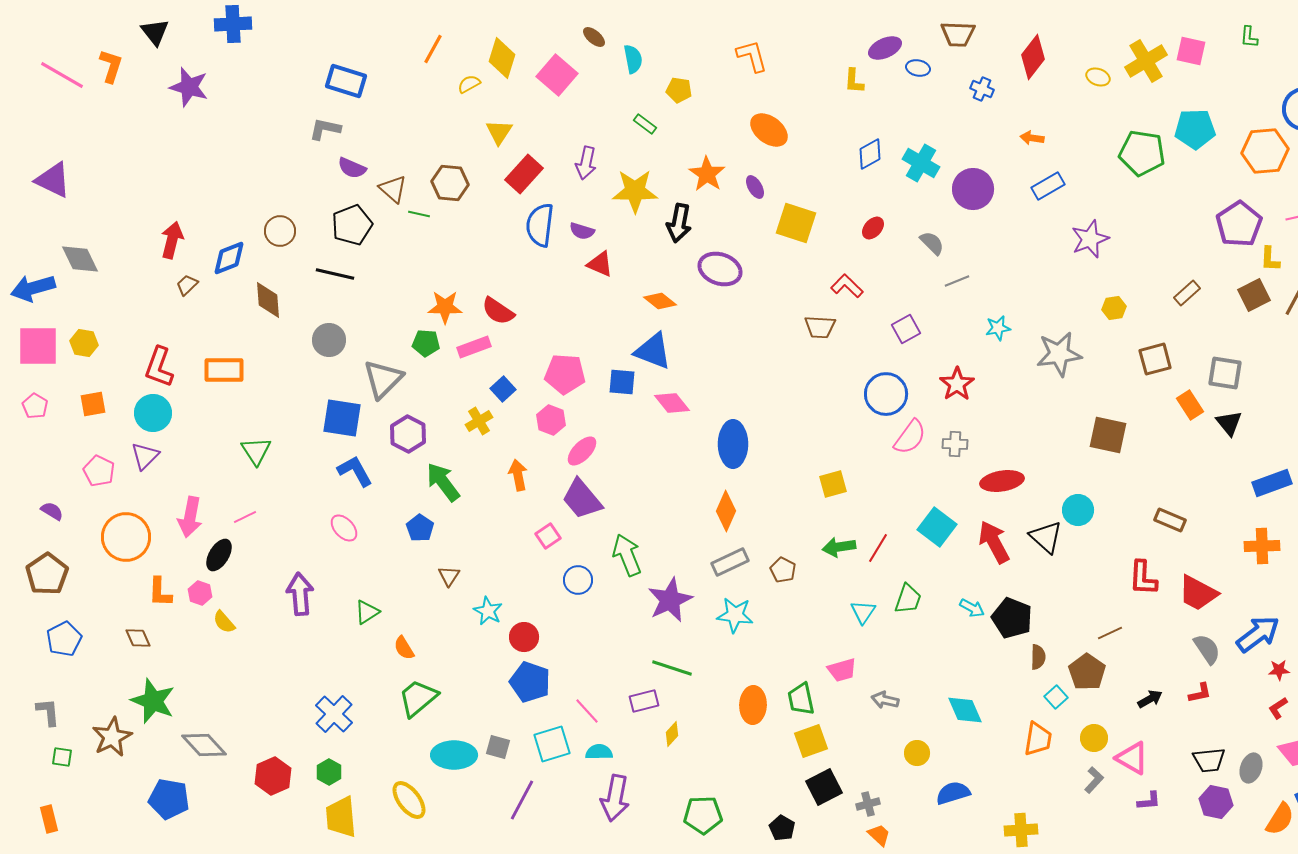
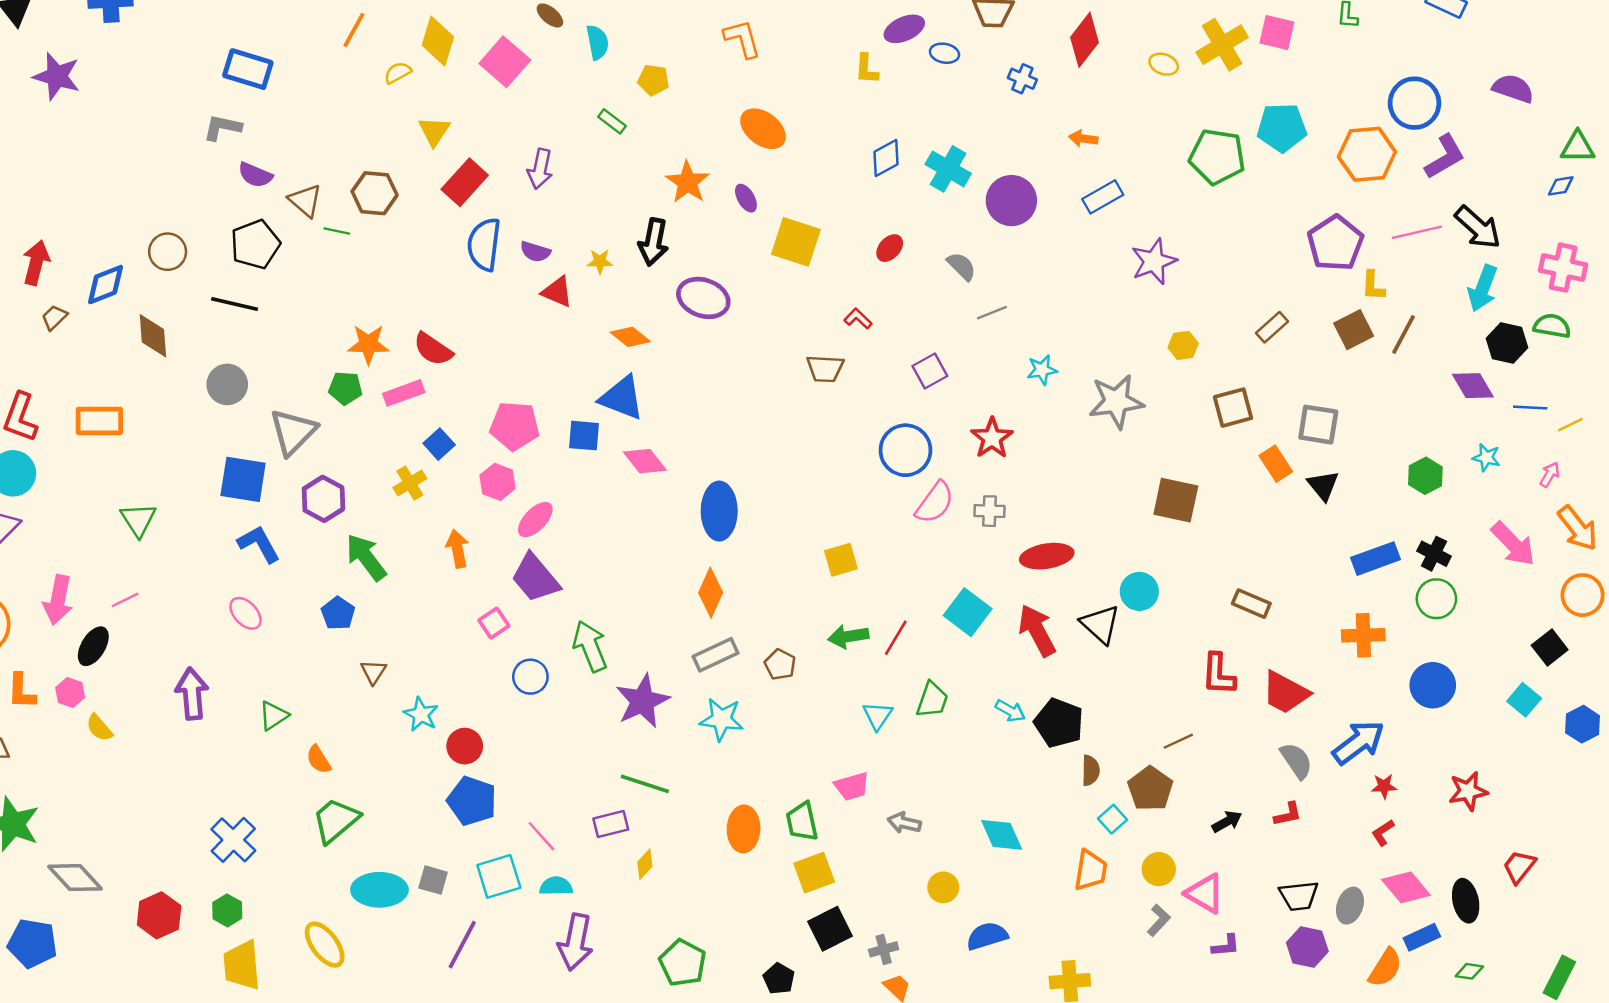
yellow star: (635, 191) -> (600, 261), moved, size x0.5
red L-shape: (847, 286) -> (858, 319), size x0.7
green pentagon: (703, 815) -> (683, 963), turned 30

